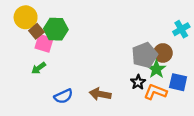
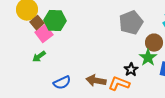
pink square: (44, 43) -> (44, 34), turned 36
gray pentagon: (145, 55) -> (131, 23), moved
orange L-shape: (155, 92) -> (119, 84), moved

